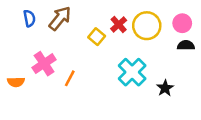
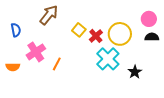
blue semicircle: (29, 18) -> (16, 30), moved
red cross: (119, 24) -> (96, 36), moved
yellow circle: (147, 26) -> (120, 34), moved

